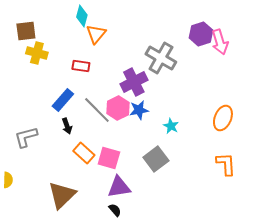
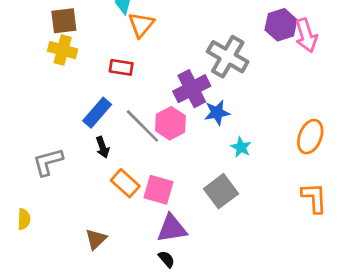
brown square: (26, 31) -> (64, 21), moved
blue star: (139, 110) -> (217, 113), moved
brown triangle: (62, 195) -> (96, 239), size x0.6

